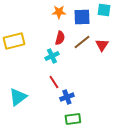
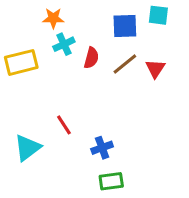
orange star: (59, 12) -> (53, 18), moved
cyan cross: (52, 56) -> (64, 44), moved
red line: (54, 82) -> (64, 125), moved

